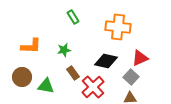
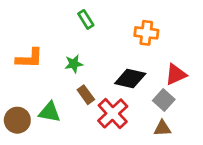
orange cross: (118, 27) -> (146, 33), size x0.7
brown circle: (22, 77) -> (17, 120), moved

